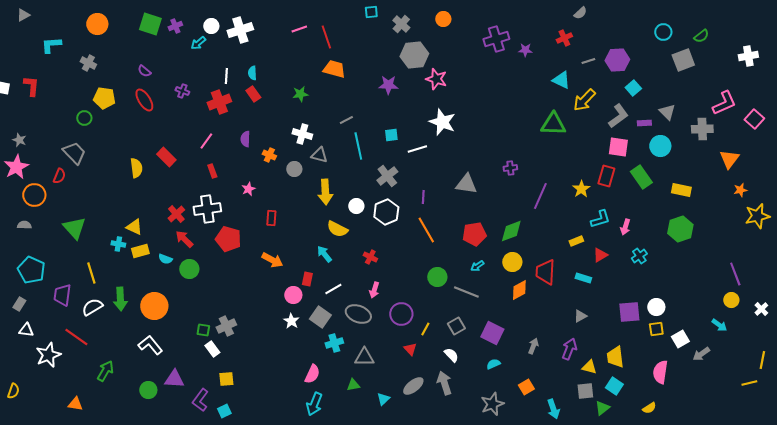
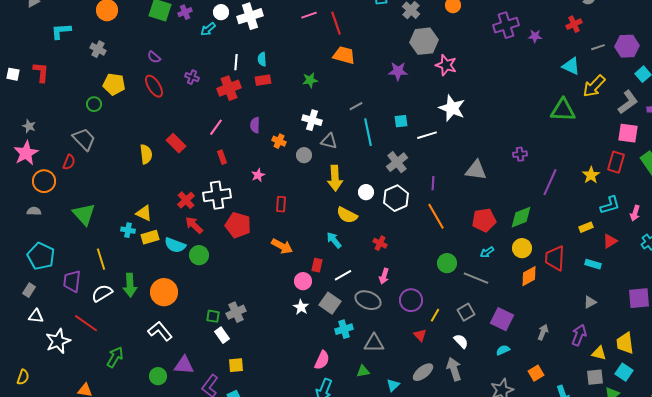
red rectangle: (253, 94) -> (263, 80), turned -63
cyan semicircle: (165, 259) -> (175, 245), size x1.5

